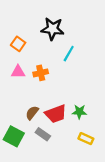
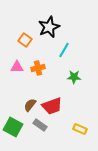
black star: (52, 29) -> (49, 27), turned -30
orange square: (18, 44) -> (25, 40), moved
green star: (79, 112) -> (74, 77), moved

